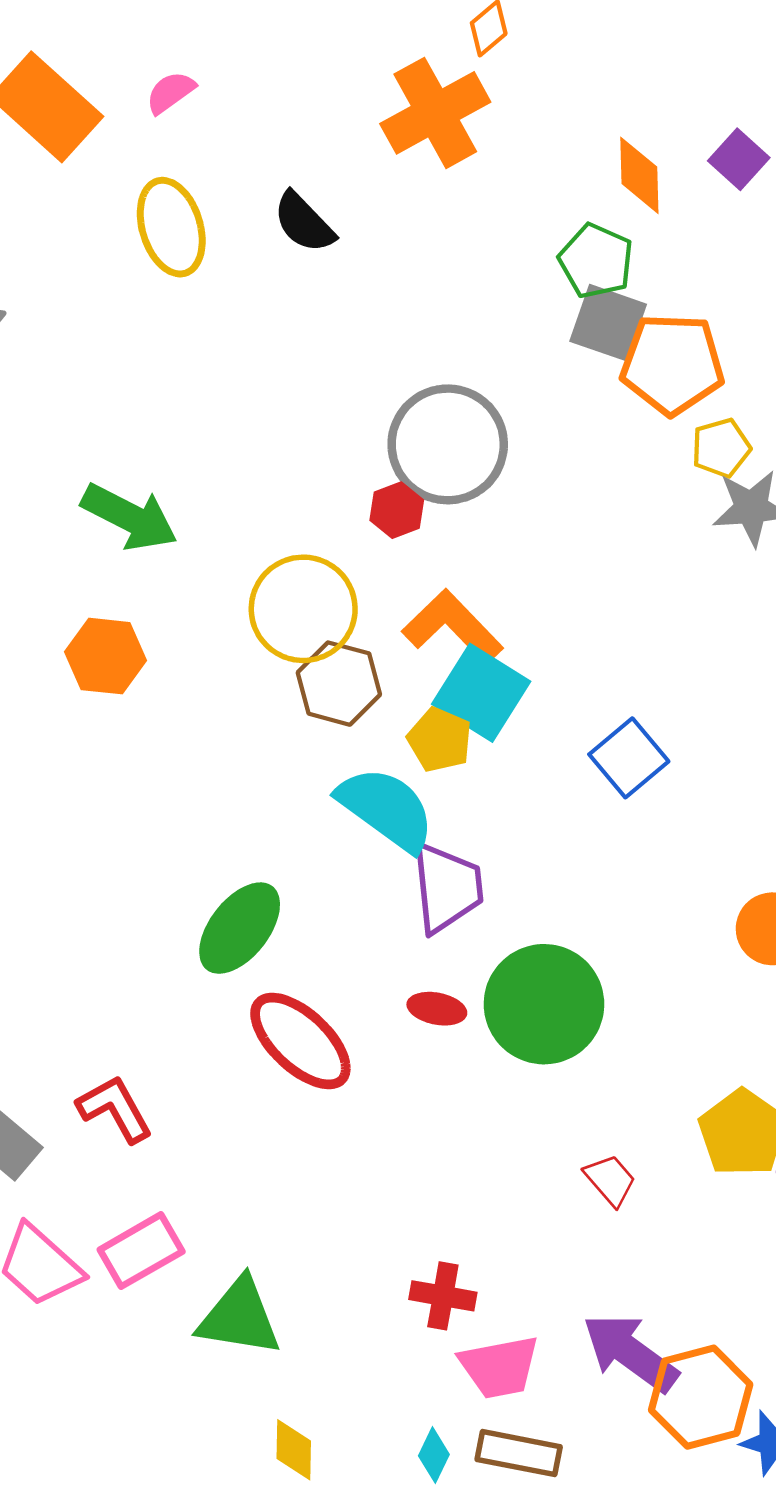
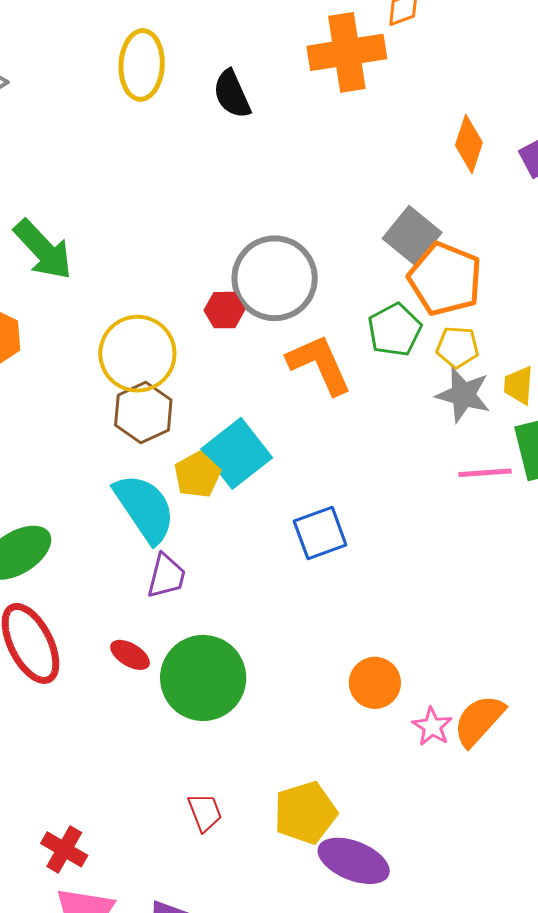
green pentagon: (596, 261) -> (394, 330), moved
orange L-shape: (453, 627) -> (319, 364), moved
purple trapezoid: (447, 888) -> (166, 576), size x0.7

